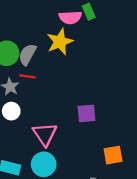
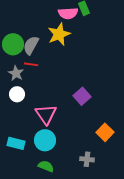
purple square: (86, 113) -> (82, 96), turned -36
orange square: (113, 155) -> (105, 132), turned -36

